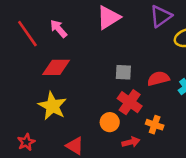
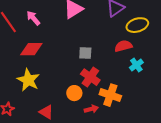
red semicircle: (158, 79) -> (123, 46), moved
orange cross: (155, 125) -> (110, 95), size x1.5

